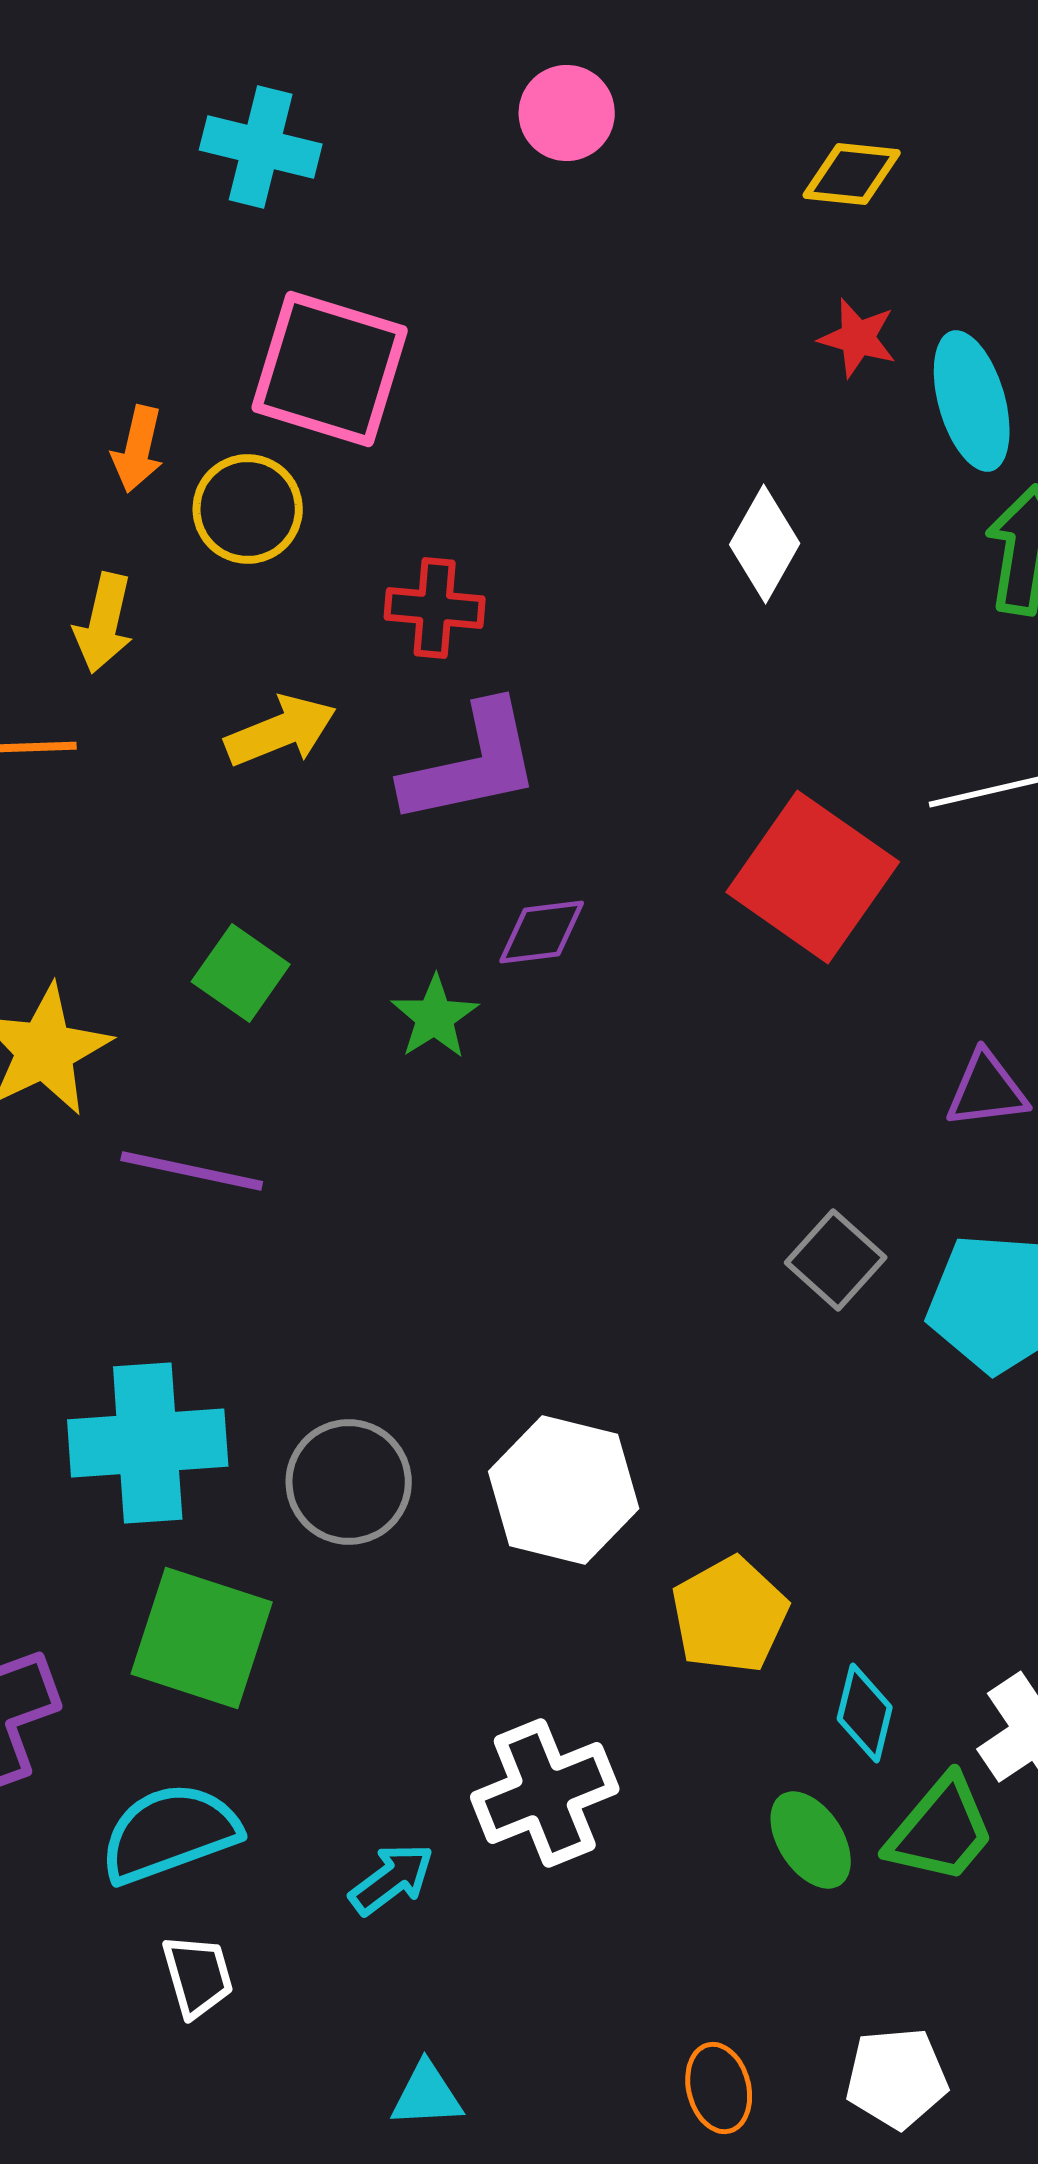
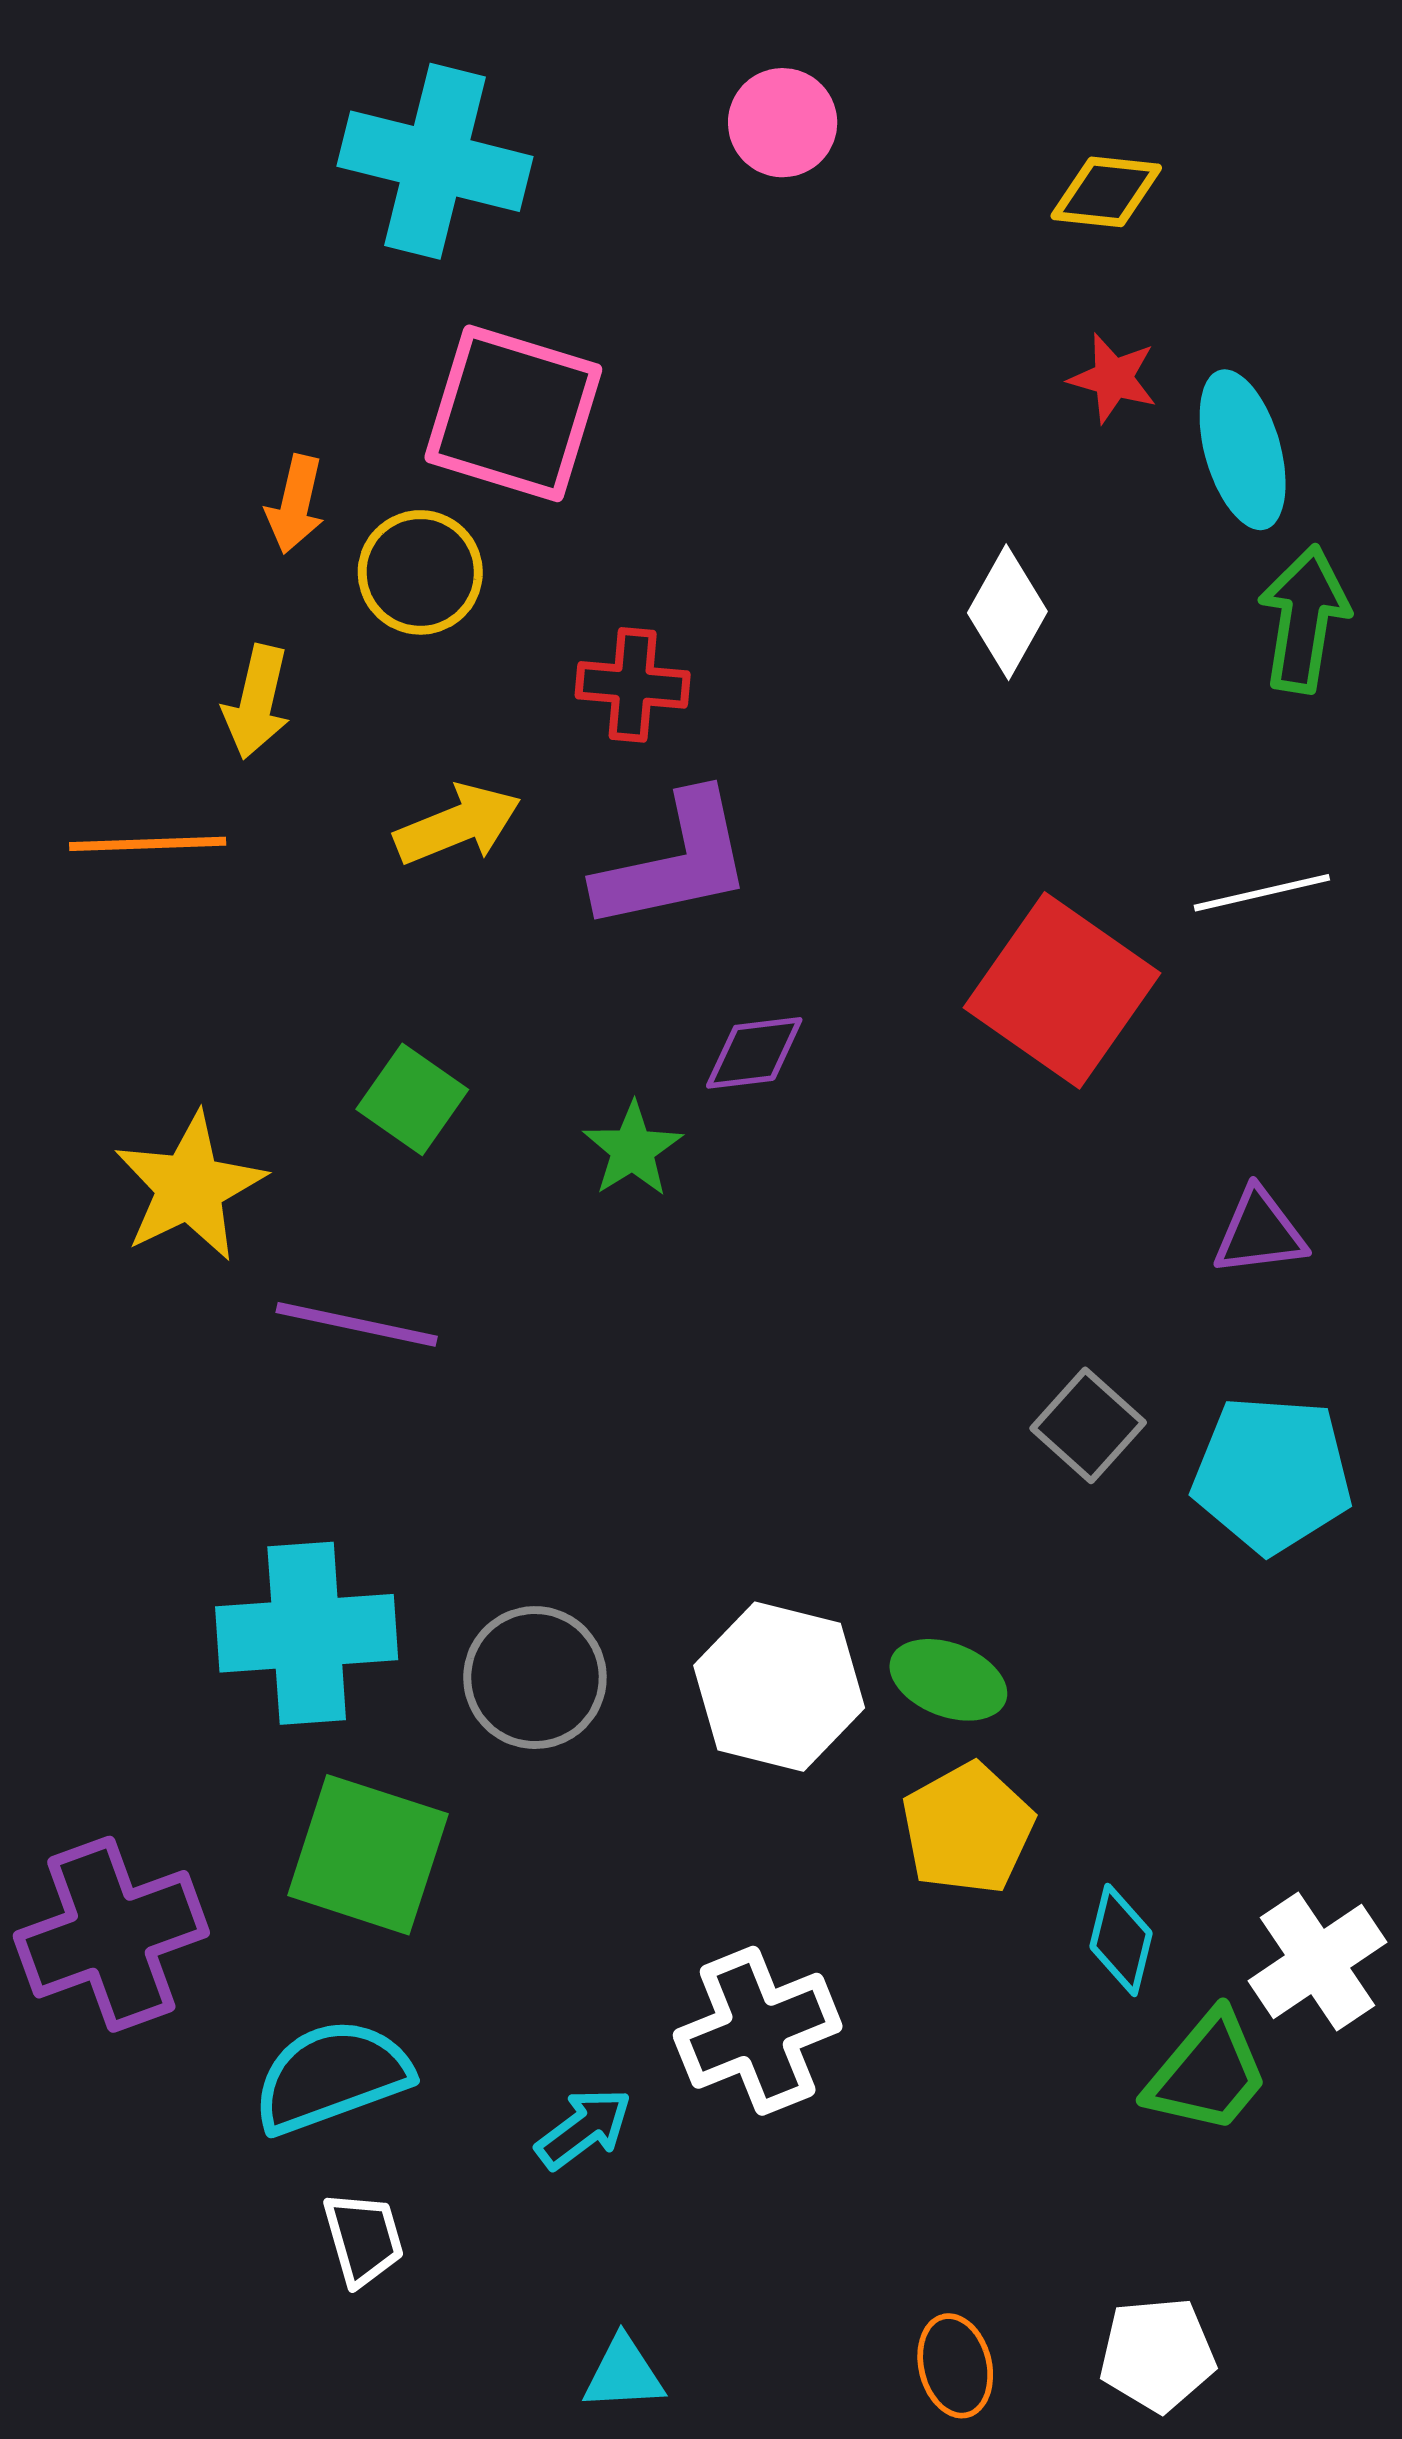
cyan cross: (261, 147) -> (435, 161), size x1.4
green ellipse: (811, 1840) -> (948, 1680), moved, turned -36

